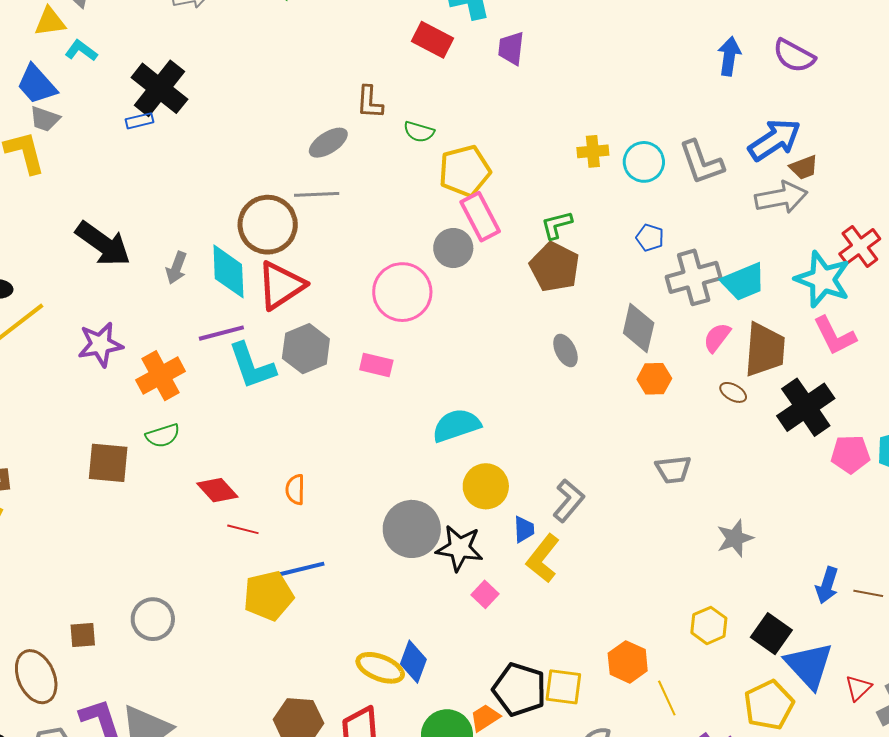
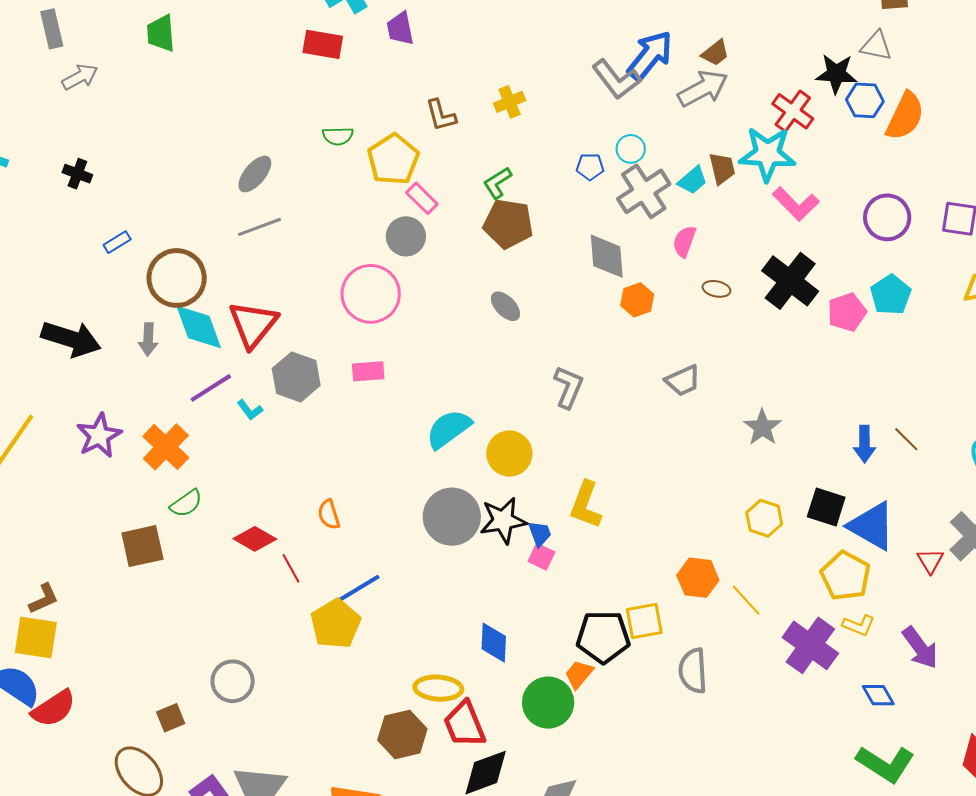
black cross: (159, 88) -> (77, 174), size x0.5
brown L-shape: (370, 102) -> (441, 115), moved
blue rectangle: (139, 121) -> (117, 242), moved
blue arrow: (775, 140) -> (650, 56), moved
cyan circle: (644, 162) -> (631, 149), moved, size x0.7
pink rectangle: (480, 217) -> (422, 198), size x0.7
brown circle: (268, 225) -> (177, 278), moved
cyan trapezoid: (743, 282) -> (693, 180), size x0.7
brown trapezoid: (765, 350) -> (722, 168), moved, size x0.6
gray ellipse: (565, 351) -> (505, 306), moved
cyan L-shape: (252, 366) -> (250, 410), size x0.5
cyan semicircle: (456, 425) -> (449, 429), moved
gray L-shape: (569, 501) -> (568, 387), moved
red line: (243, 529) -> (291, 568), turned 64
blue trapezoid: (524, 529) -> (540, 534), moved
brown line: (868, 593) -> (906, 439), turned 52
yellow ellipse: (380, 668) -> (438, 688), moved
red triangle: (858, 688) -> (930, 561), moved

